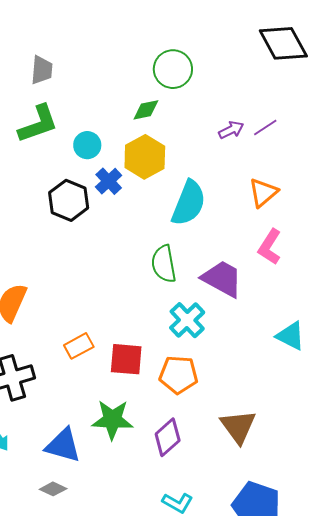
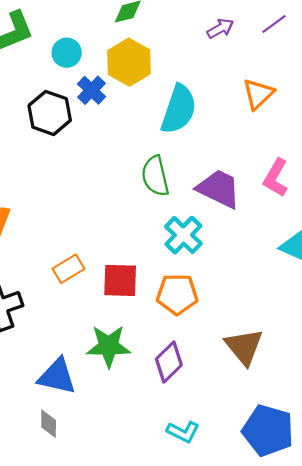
purple line: (265, 128) -> (274, 24), moved
pink L-shape: (270, 247) -> (276, 178), moved
gray diamond: (53, 489) -> (49, 424), turned 68

